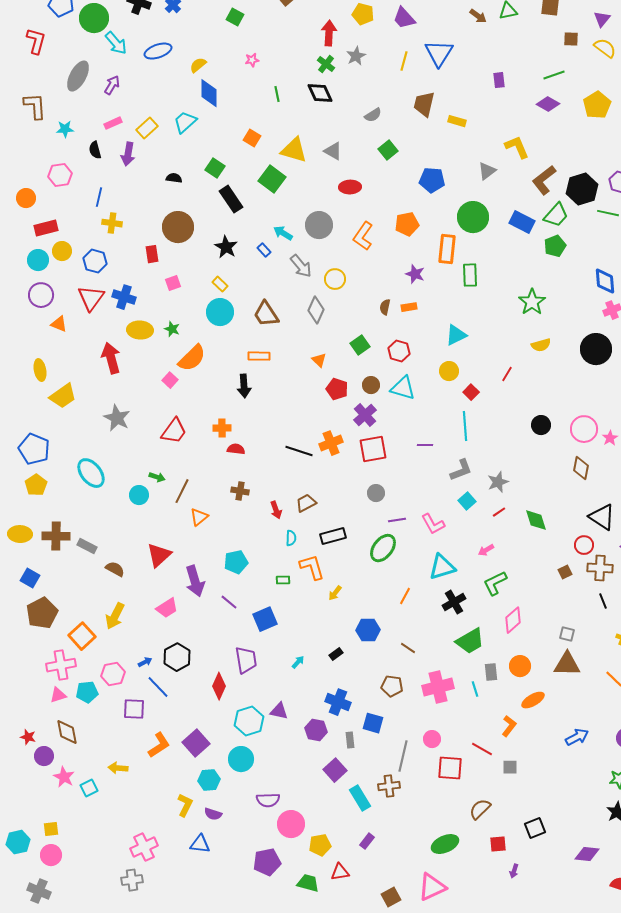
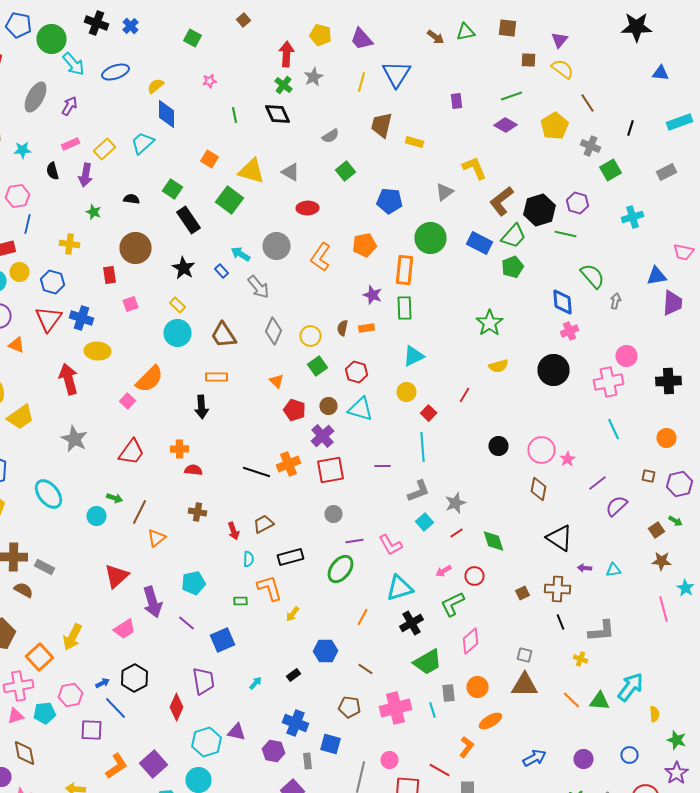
blue line: (99, 197) -> (28, 224), moved
green rectangle: (470, 275) -> (404, 308), moved
yellow circle: (335, 279) -> (310, 336), moved
green star: (172, 329) -> (94, 212), moved
red circle: (584, 545) -> (474, 576), moved
brown semicircle: (115, 569) -> (24, 590), moved

